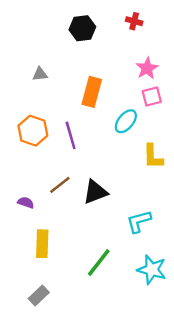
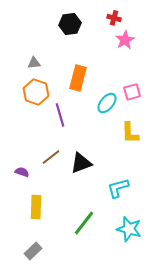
pink star: (147, 68) -> (125, 40), moved
pink square: (152, 97) -> (132, 92), moved
orange hexagon: (33, 131) -> (36, 92), moved

